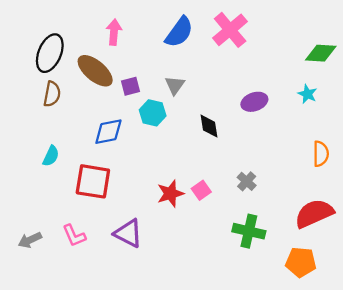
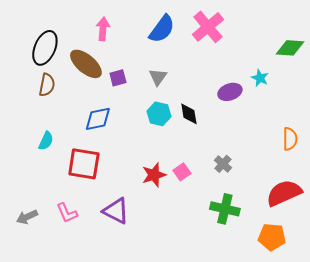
cyan star: (307, 94) -> (260, 78), moved
cyan hexagon: (153, 113) -> (159, 114), moved

